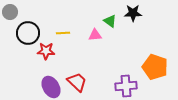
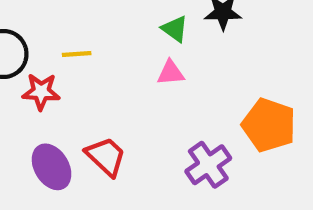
pink triangle: (95, 35) -> (171, 73), moved
purple cross: (126, 86) -> (208, 165), turned -30

